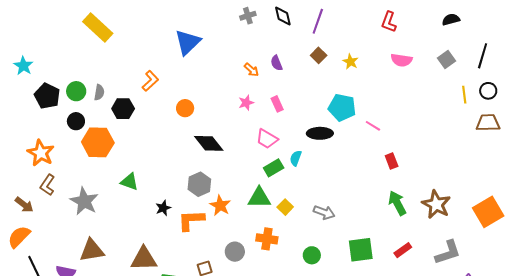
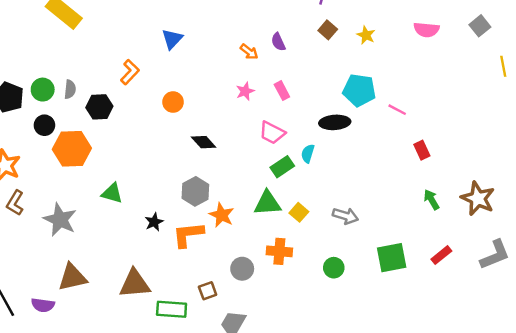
blue triangle: (188, 42) -> (172, 39), moved, size x0.7
black diamond: (209, 143) -> (204, 142), size x0.7
green arrow: (397, 203) -> (432, 200), size x0.7

